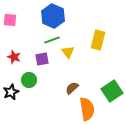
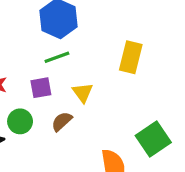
yellow triangle: (68, 52) -> (83, 93), moved
brown semicircle: (72, 88) -> (62, 121), moved

